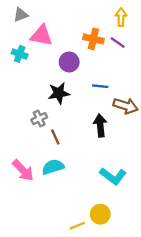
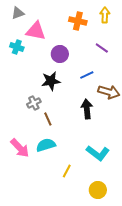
orange cross: (93, 39) -> (78, 21), moved
purple line: (118, 42) -> (102, 48), moved
blue line: (100, 86) -> (87, 75), turned -32
yellow circle: (100, 214) -> (98, 190), moved
yellow line: (77, 226) -> (67, 171), moved, turned -40

